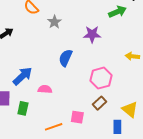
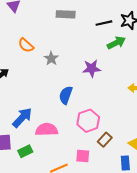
pink hexagon: (101, 78) -> (88, 121), moved
pink semicircle: (45, 89) -> (47, 130), size x1.5
green rectangle: (23, 108) -> (25, 151), turned 56

